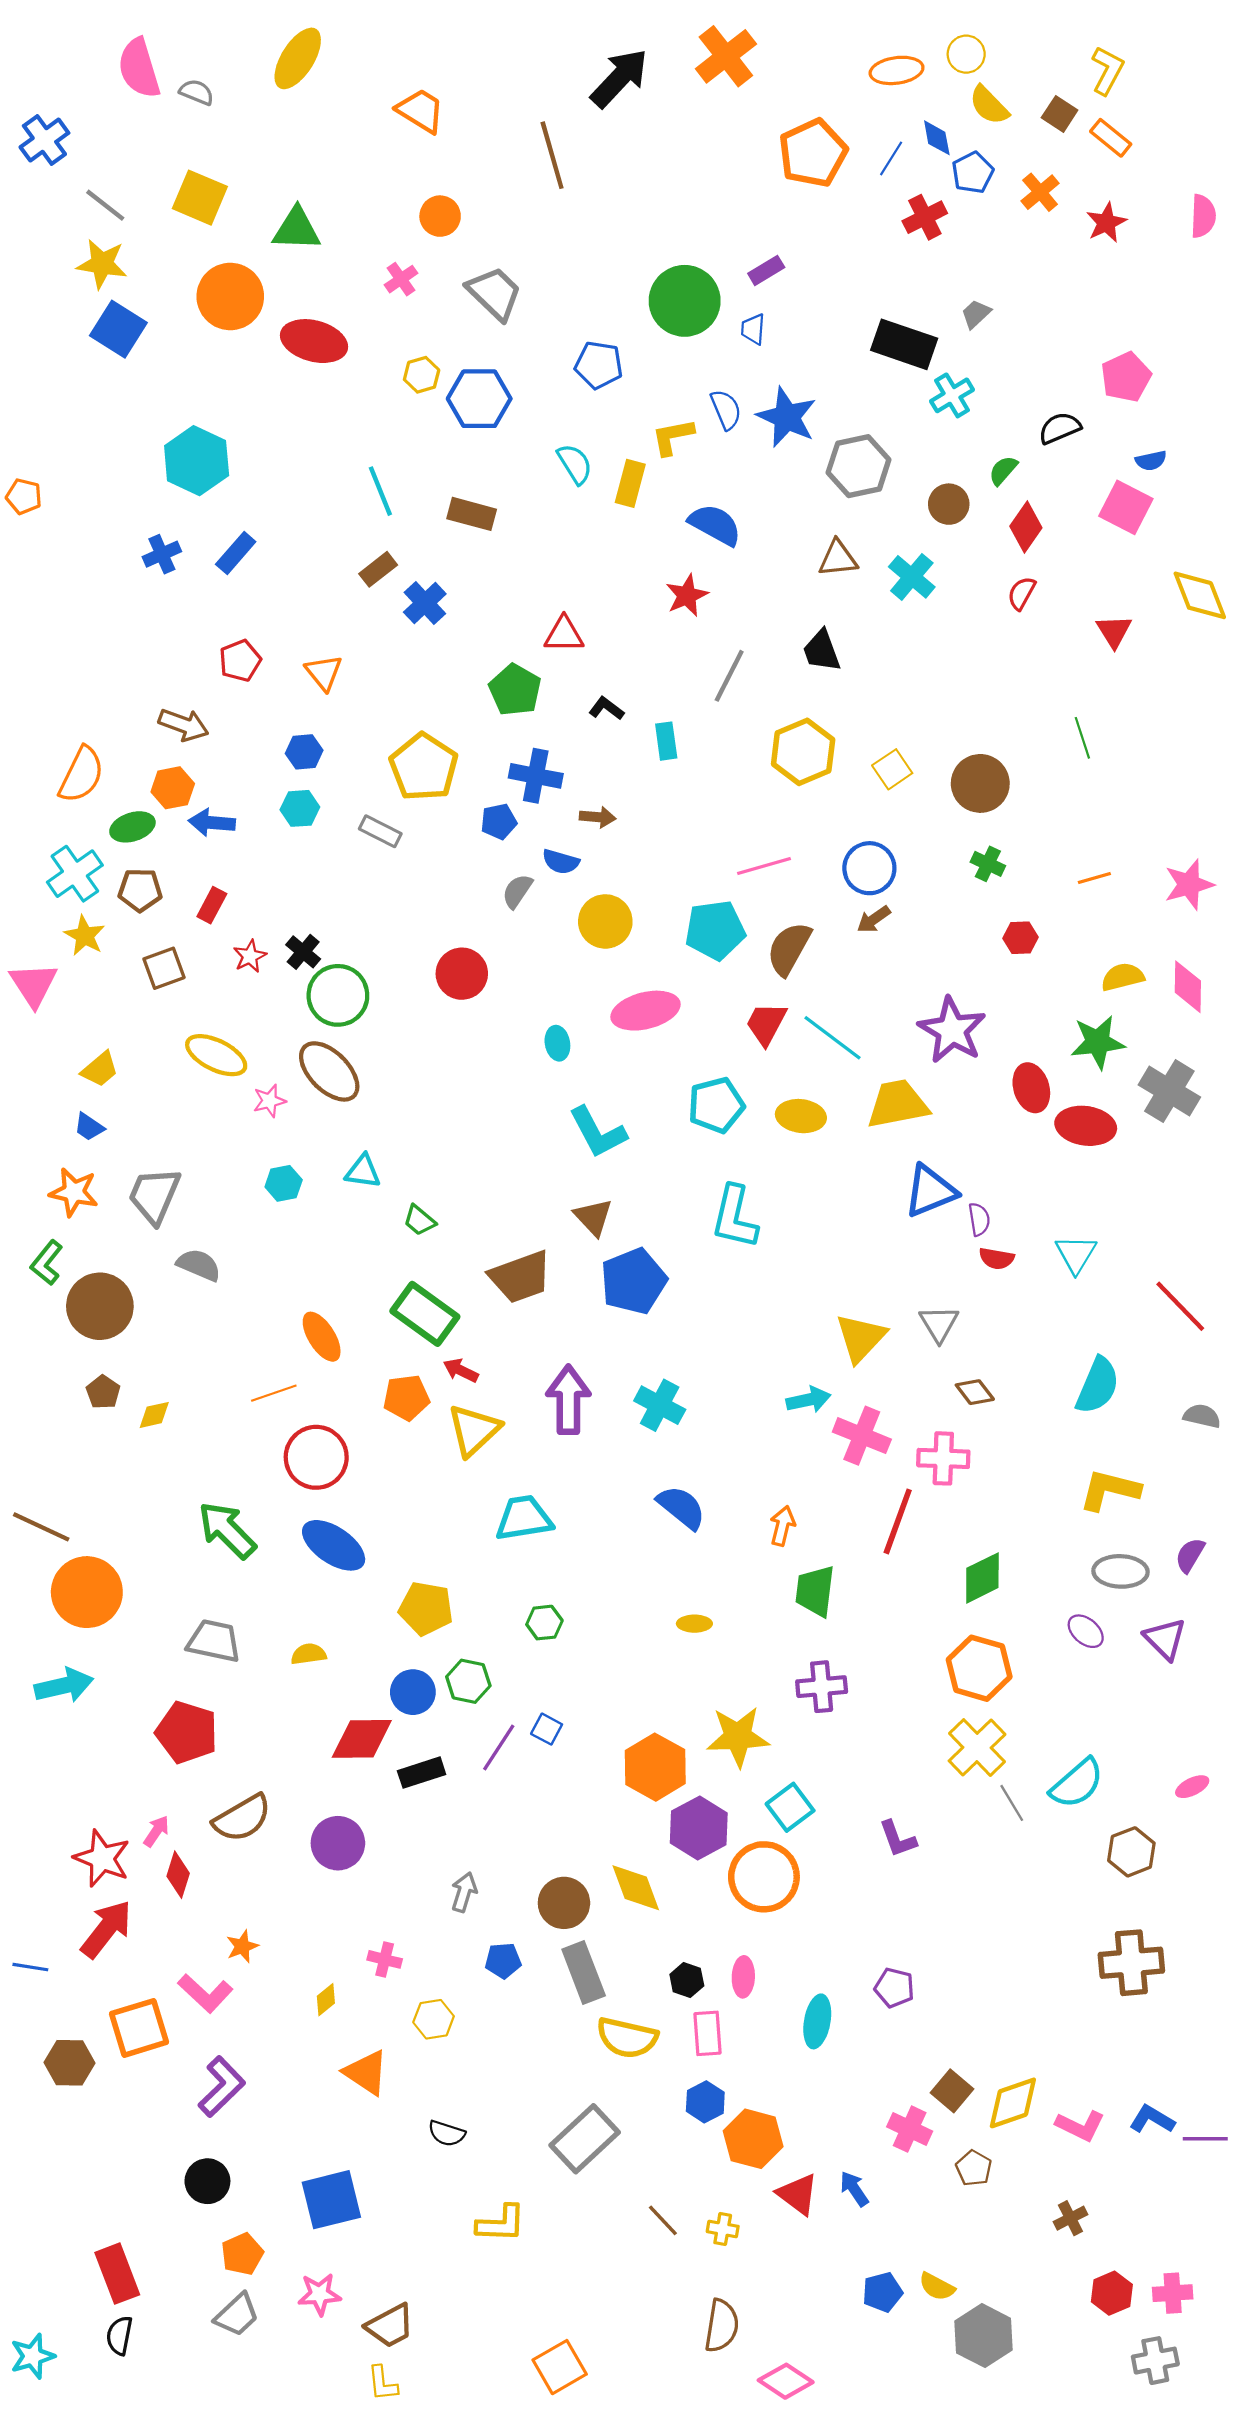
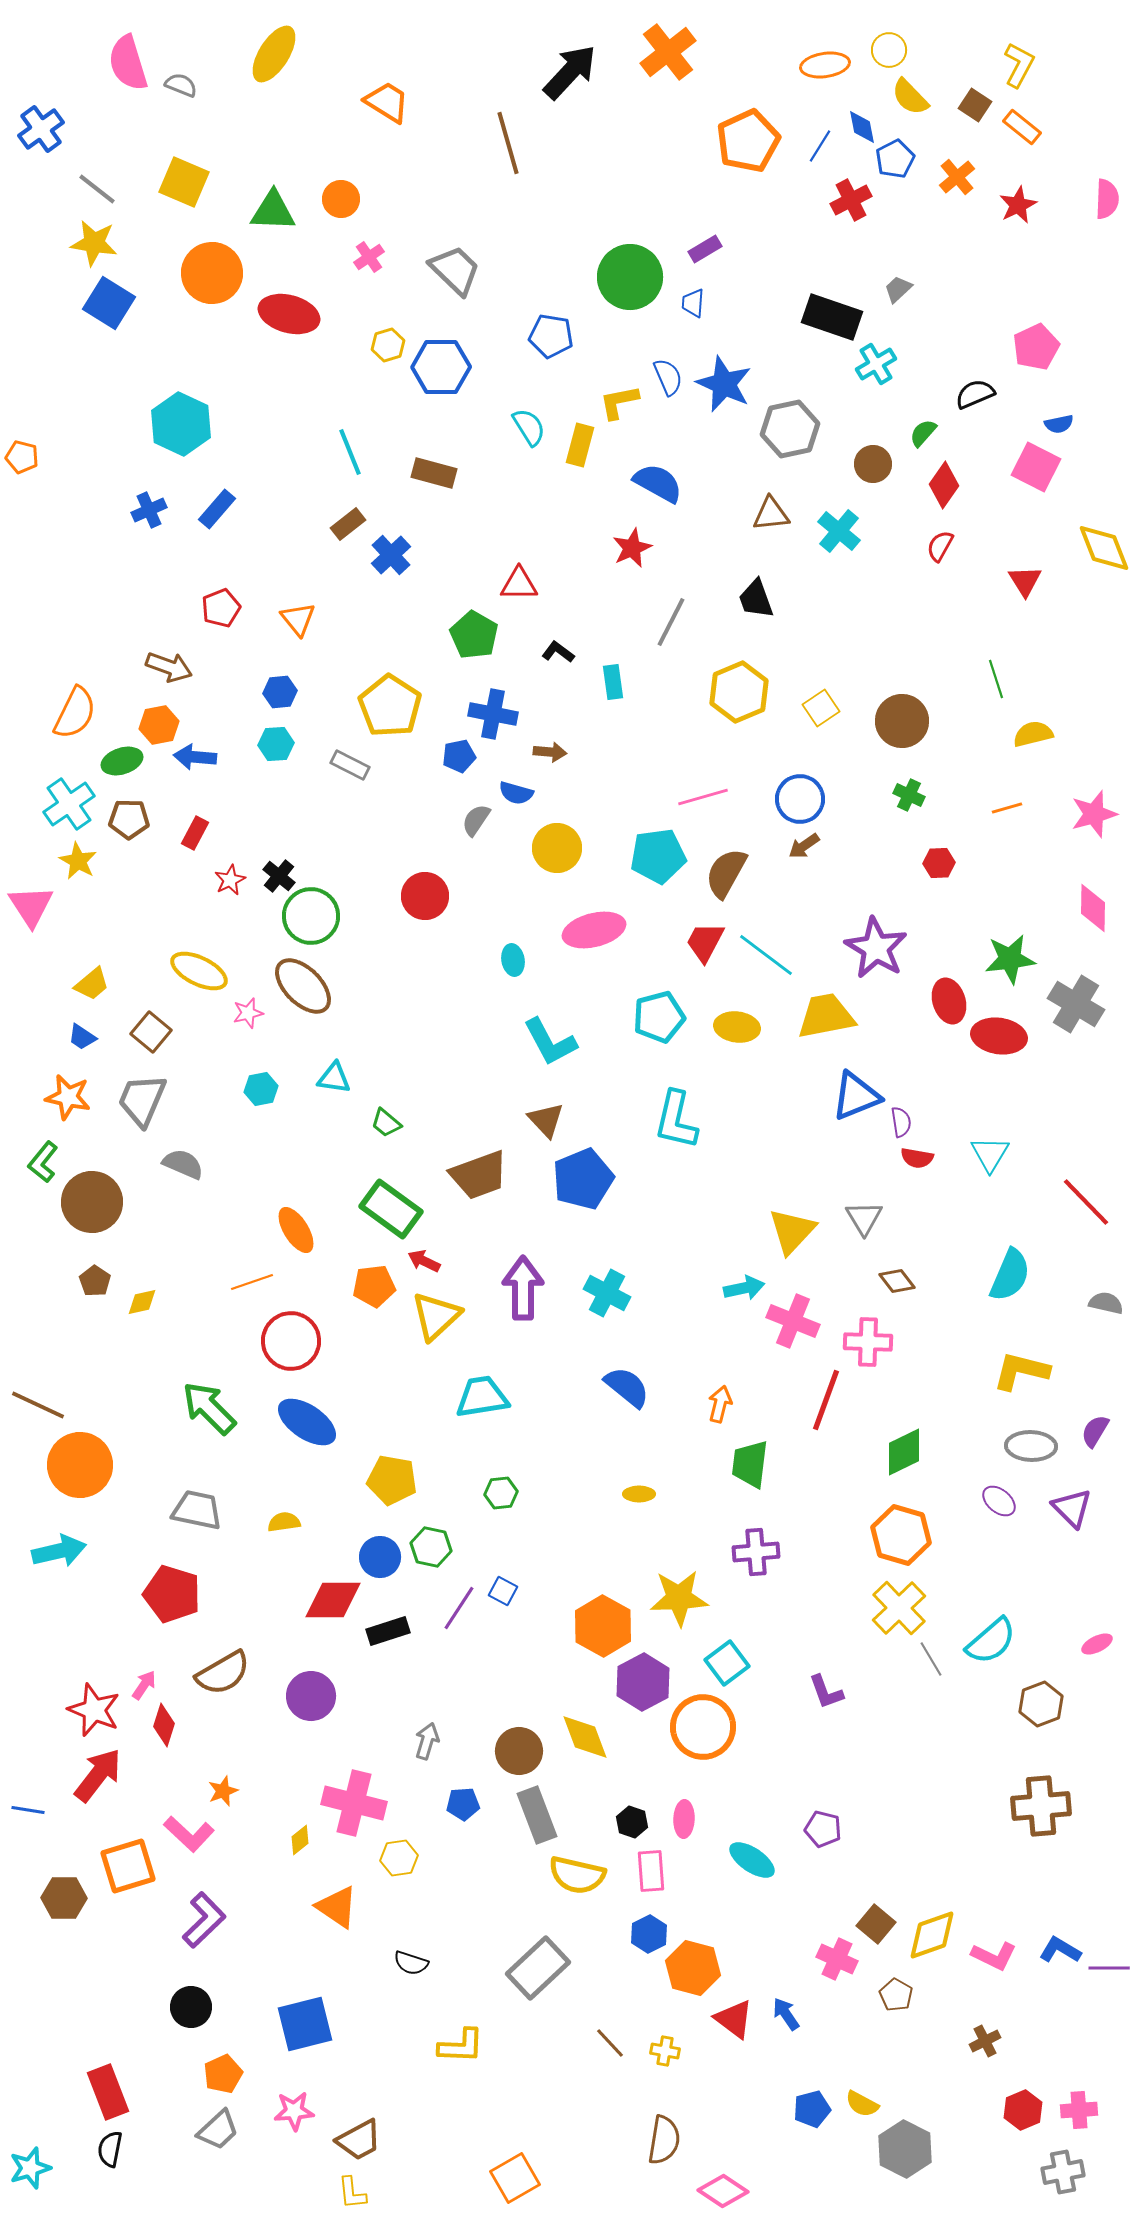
orange circle: (440, 216) -> (341, 199), moved
brown square: (164, 968) -> (151, 1032), moved, turned -30
yellow semicircle: (1123, 977) -> (1033, 734), moved
pink cross: (385, 1959) -> (354, 1803), size x2.0
cyan ellipse: (817, 2021) -> (752, 1860), turned -66

